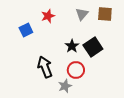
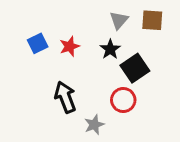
red star: (48, 16) -> (70, 46), moved
black star: (72, 46) -> (110, 49), moved
red circle: (76, 70) -> (123, 100), moved

